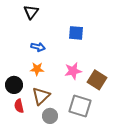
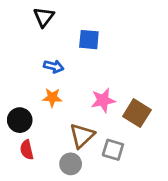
blue square: (76, 33) -> (89, 40), moved
brown triangle: (41, 96) -> (82, 136), moved
gray square: (80, 106) -> (113, 150), size x0.7

